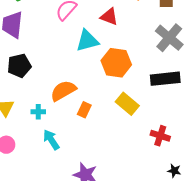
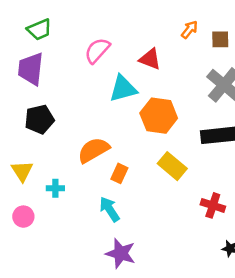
cyan cross: (38, 112) -> (55, 188), moved
cyan arrow: (51, 140) -> (109, 209), moved

